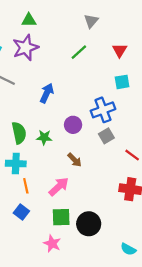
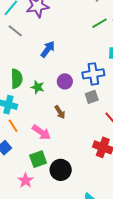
green line: (79, 52) -> (100, 23), moved
orange line: (26, 186) -> (13, 126), turned -32
pink arrow: (59, 187) -> (41, 132), turned 66
green square: (61, 217) -> (38, 159), turned -30

